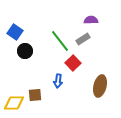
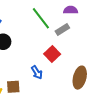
green line: (60, 41) -> (41, 18), moved
blue arrow: (58, 81) -> (37, 72), turned -40

